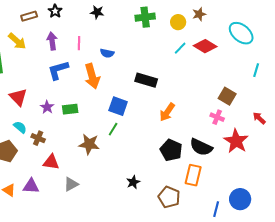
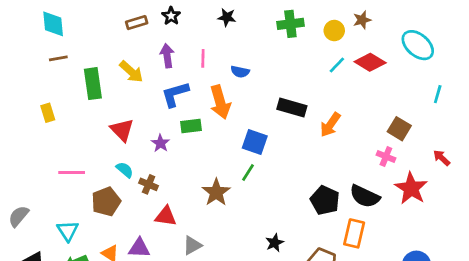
yellow arrow: (17, 41) -> (131, 72), moved
green rectangle: (70, 109) -> (191, 126), moved
orange arrow: (167, 112) -> (330, 125), moved
brown star: (89, 144) -> (216, 192), turned 30

